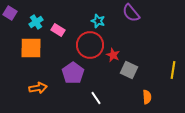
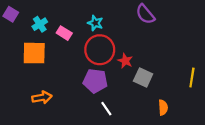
cyan star: (98, 21) -> (95, 23), moved
purple pentagon: (73, 73) -> (95, 81), moved, turned -30

